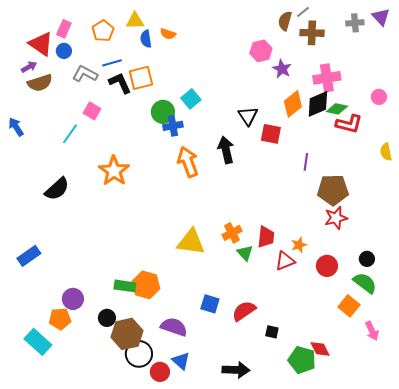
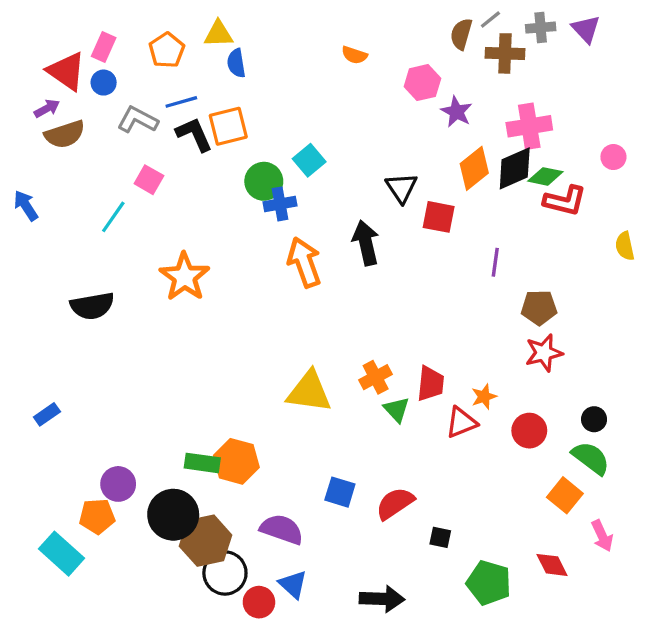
purple triangle: (381, 17) -> (586, 29), moved
gray cross: (355, 23) -> (541, 28), moved
orange semicircle: (168, 34) -> (354, 55), moved
black semicircle: (57, 189) -> (92, 306), turned 32
brown pentagon: (333, 190) -> (539, 308), size x0.7
blue rectangle: (29, 256) -> (47, 414), size x0.7
black circle: (107, 318) -> (173, 515), size x1.8
red diamond: (320, 349) -> (552, 565), moved

